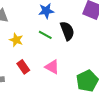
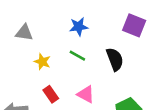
black semicircle: (67, 31) -> (115, 59), moved

